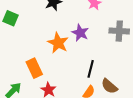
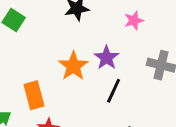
black line: (91, 69) -> (114, 91), moved

